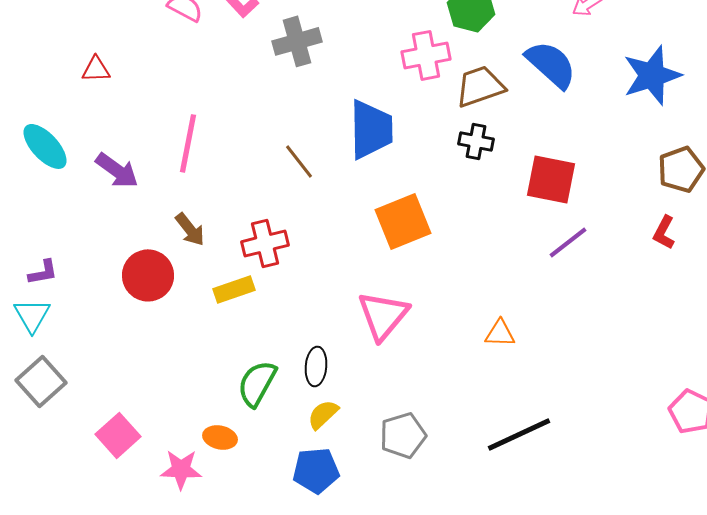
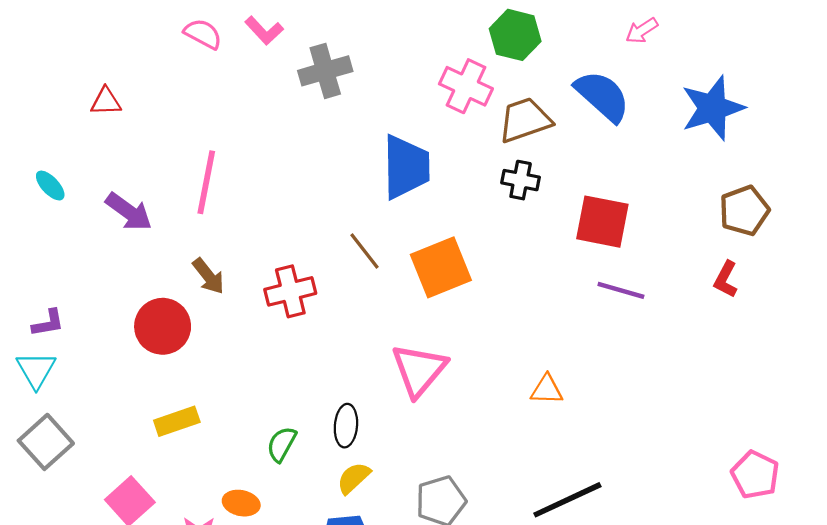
pink cross: (426, 55) -> (466, 86), turned 36
cyan ellipse: (45, 146) -> (50, 186), size x0.6
brown line: (299, 161) -> (364, 251), moved
purple line: (568, 242) -> (621, 290), turned 54
yellow rectangle: (234, 289) -> (177, 421), moved
green semicircle: (257, 383) -> (282, 444), size x0.7

